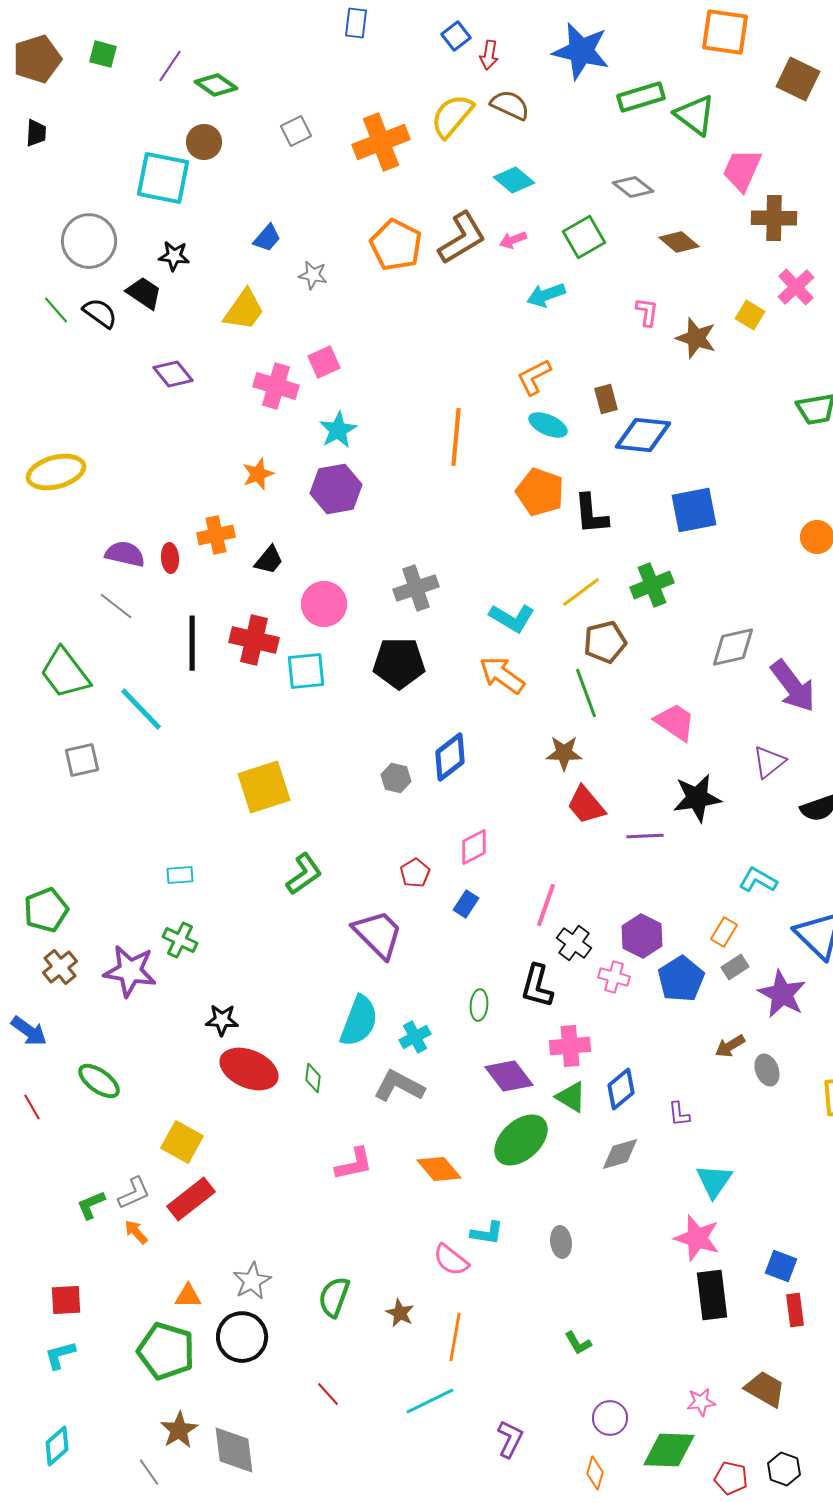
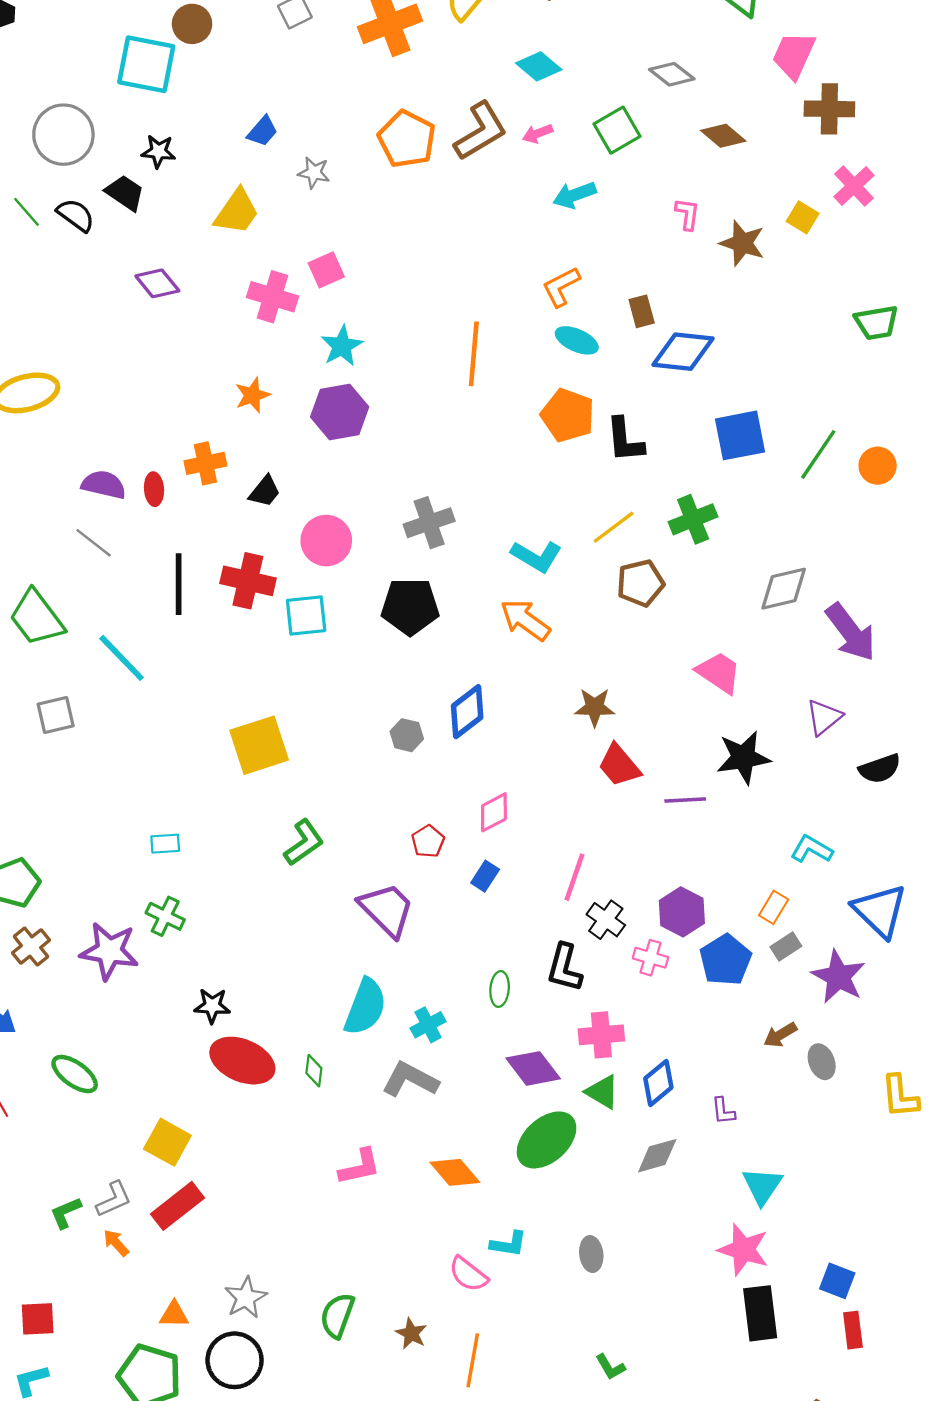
green line: (586, 693) -> (818, 454), moved, turned 54

